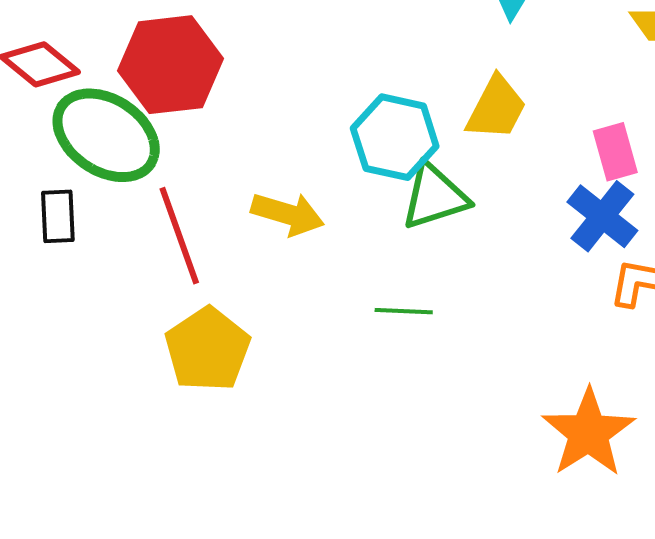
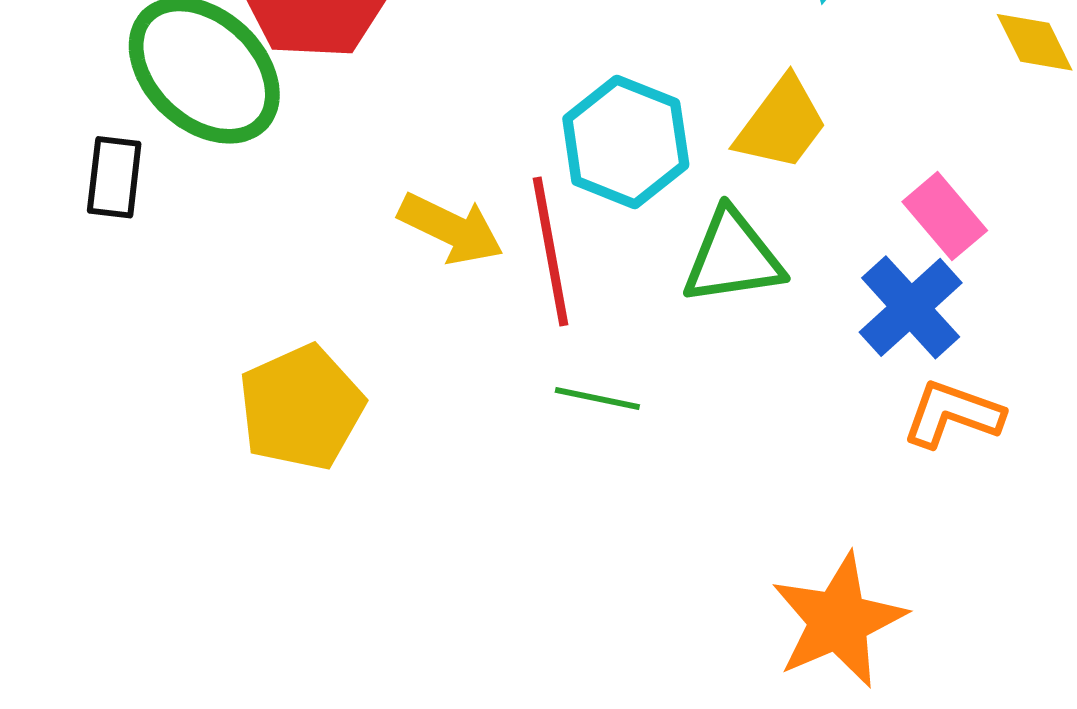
pink rectangle: (615, 152) -> (945, 216), turned -34
green triangle: (435, 197) -> (733, 257), moved
red line: (179, 236) -> (550, 251), moved

